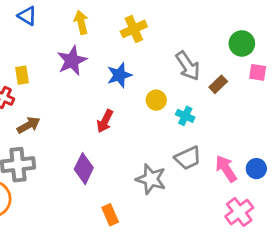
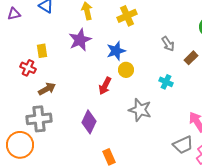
gray arrow: (188, 66) -> (168, 44), size x0.7
yellow circle: (156, 100) -> (126, 70), moved
gray trapezoid: (188, 158) -> (183, 145), moved
gray star: (151, 179) -> (140, 110), moved

